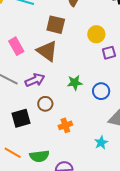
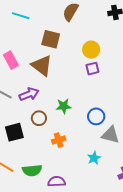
purple square: (109, 53) -> (92, 69), moved
green star: (75, 83) -> (64, 106), moved
blue circle: (101, 91) -> (96, 116), moved

